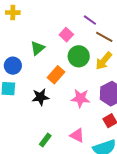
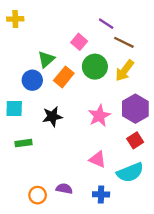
blue circle: (13, 66) -> (32, 80), moved
orange rectangle: (56, 75) -> (64, 77), moved
pink star: (80, 98) -> (99, 116), turned -30
green rectangle: (45, 140) -> (24, 143), moved, turned 48

